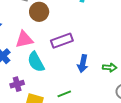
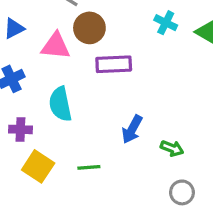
pink triangle: (24, 39) -> (56, 46), moved
purple rectangle: (62, 41) -> (114, 64), moved

